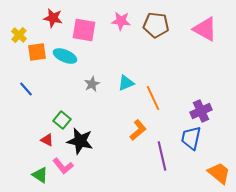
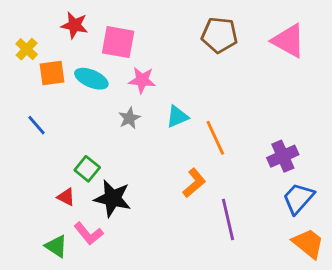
pink star: (121, 21) -> (142, 80), moved
blue trapezoid: (191, 138) -> (298, 198), moved, turned 30

